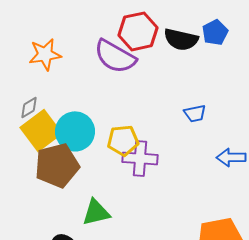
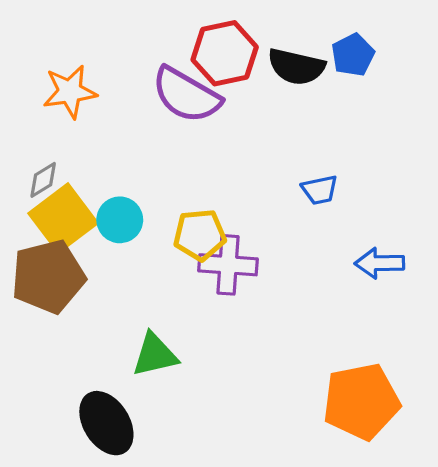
cyan circle: (75, 131) -> (120, 220), size x0.7
brown pentagon: (57, 165) -> (48, 276), moved

